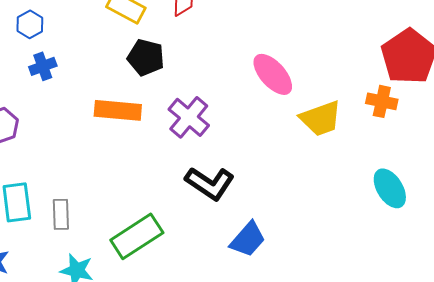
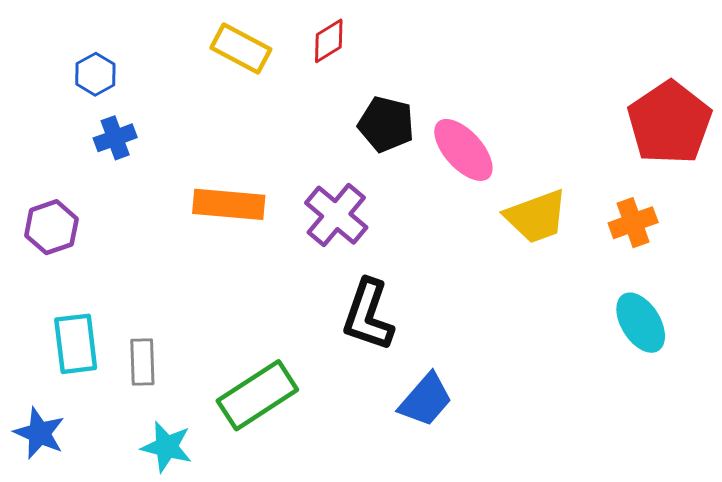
black pentagon: (146, 57) -> (386, 124), moved
orange cross: (382, 101) -> (633, 223), moved, turned -32
black L-shape: (210, 183) -> (368, 315), turned 75

